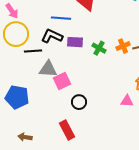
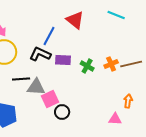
blue line: (61, 18) -> (49, 36), turned -66
black line: (33, 51) -> (21, 79), moved
black circle: (79, 102) -> (62, 112), moved

